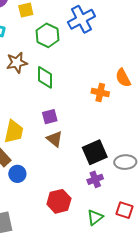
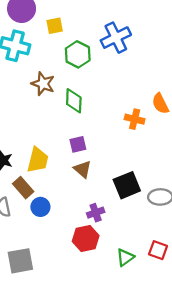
brown star: (17, 63) -> (43, 84), turned 30
purple cross: (95, 179) -> (96, 213), moved

